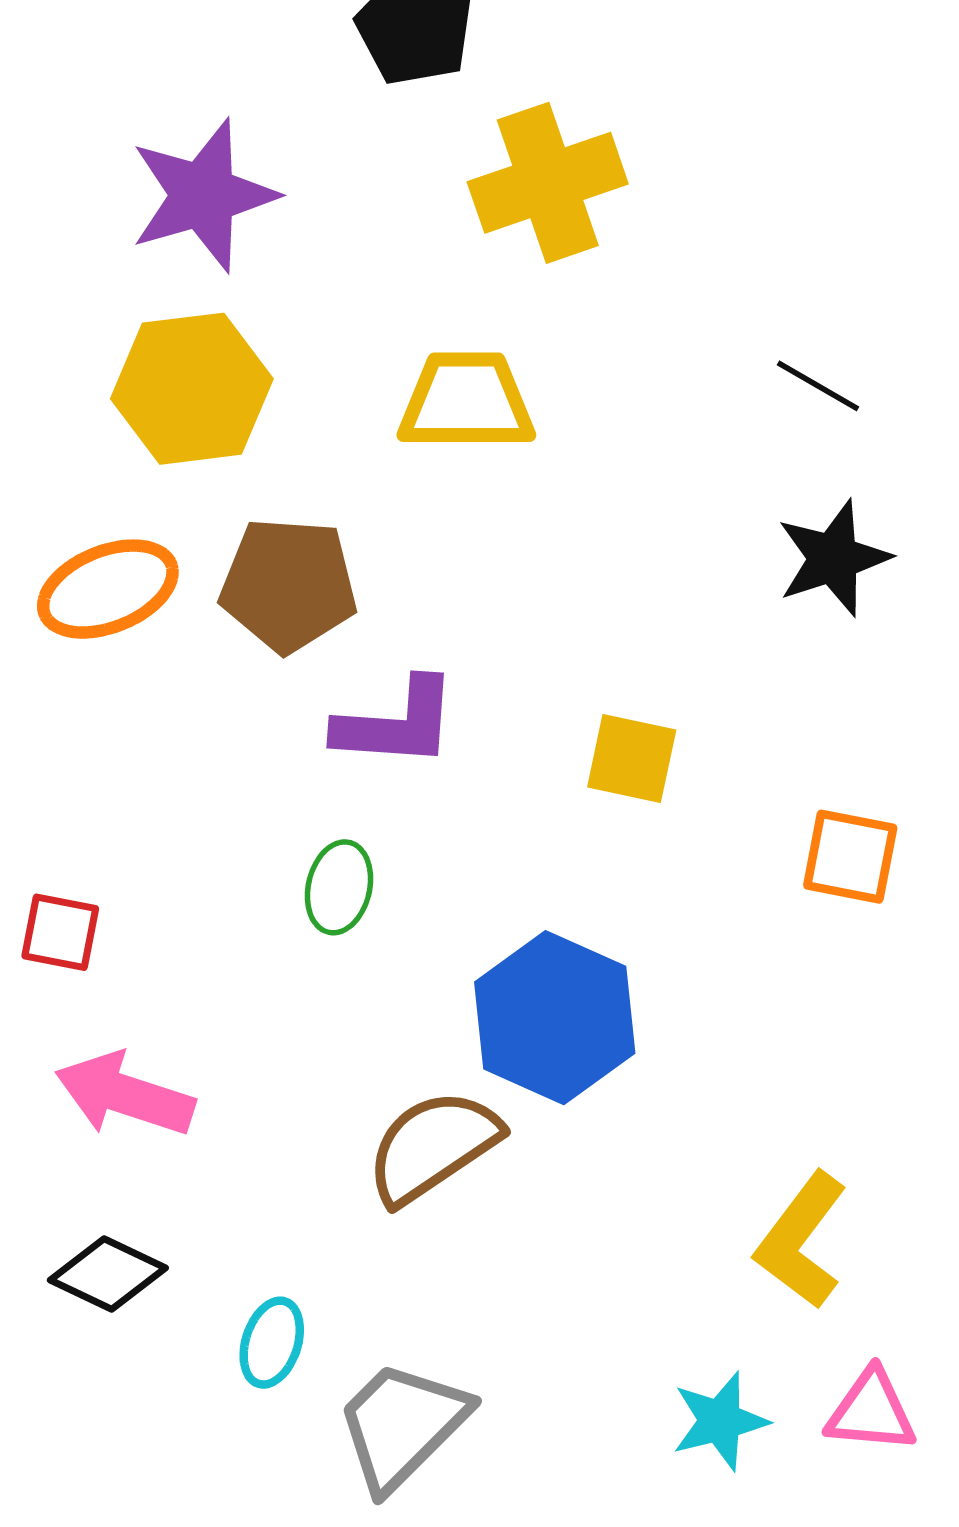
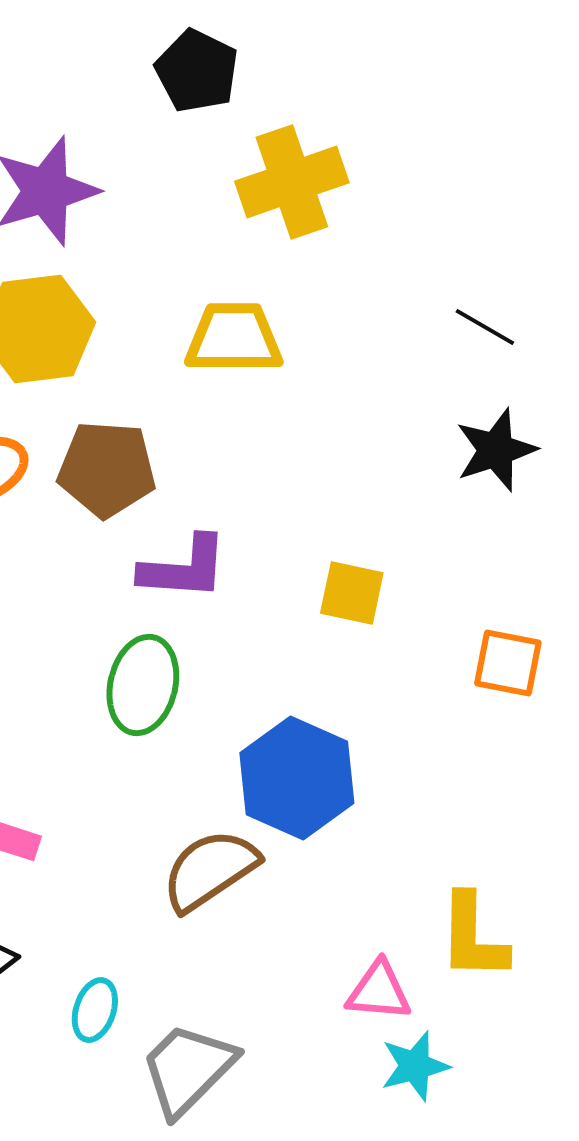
green ellipse: (339, 887) -> (143, 685), size x1.5
yellow L-shape: (801, 1240) -> (473, 937), turned -36
pink triangle: (871, 1411) -> (379, 991), moved

